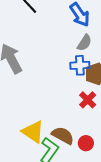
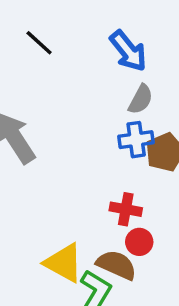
red cross: (88, 100) -> (126, 209), moved, turned -30
red circle: (86, 143) -> (139, 242), moved

